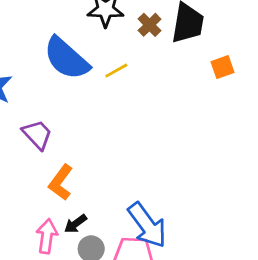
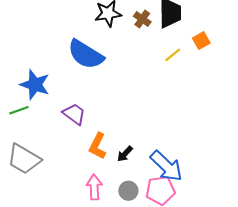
yellow line: (116, 71) -> (173, 55), moved
black arrow: (76, 224) -> (125, 154), moved

